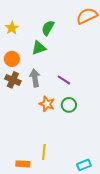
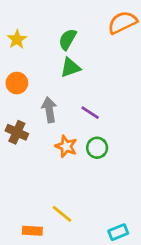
green triangle: (39, 48) -> (70, 68), moved
brown cross: (13, 80) -> (17, 132), moved
yellow line: (44, 152) -> (62, 214), turned -56

